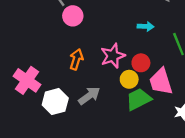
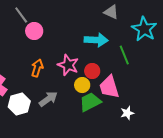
cyan arrow: (146, 26) -> (96, 40), size x1.6
pink star: (113, 56) -> (68, 65), turned -30

